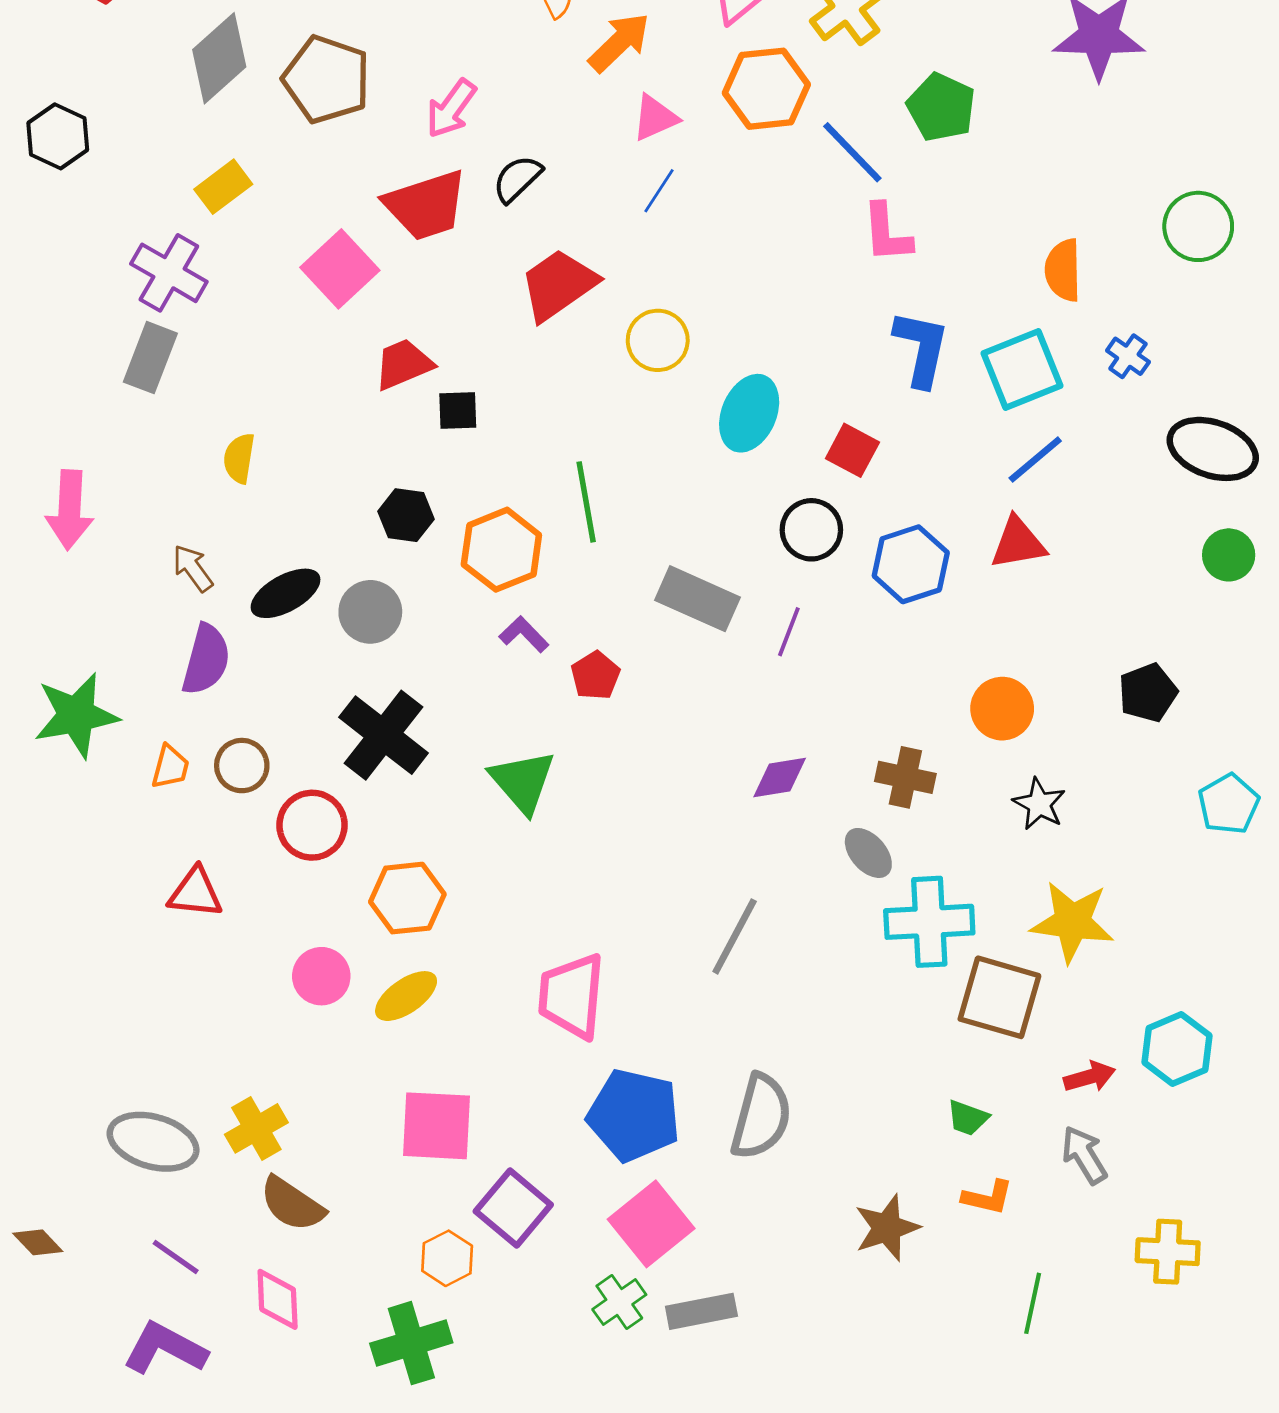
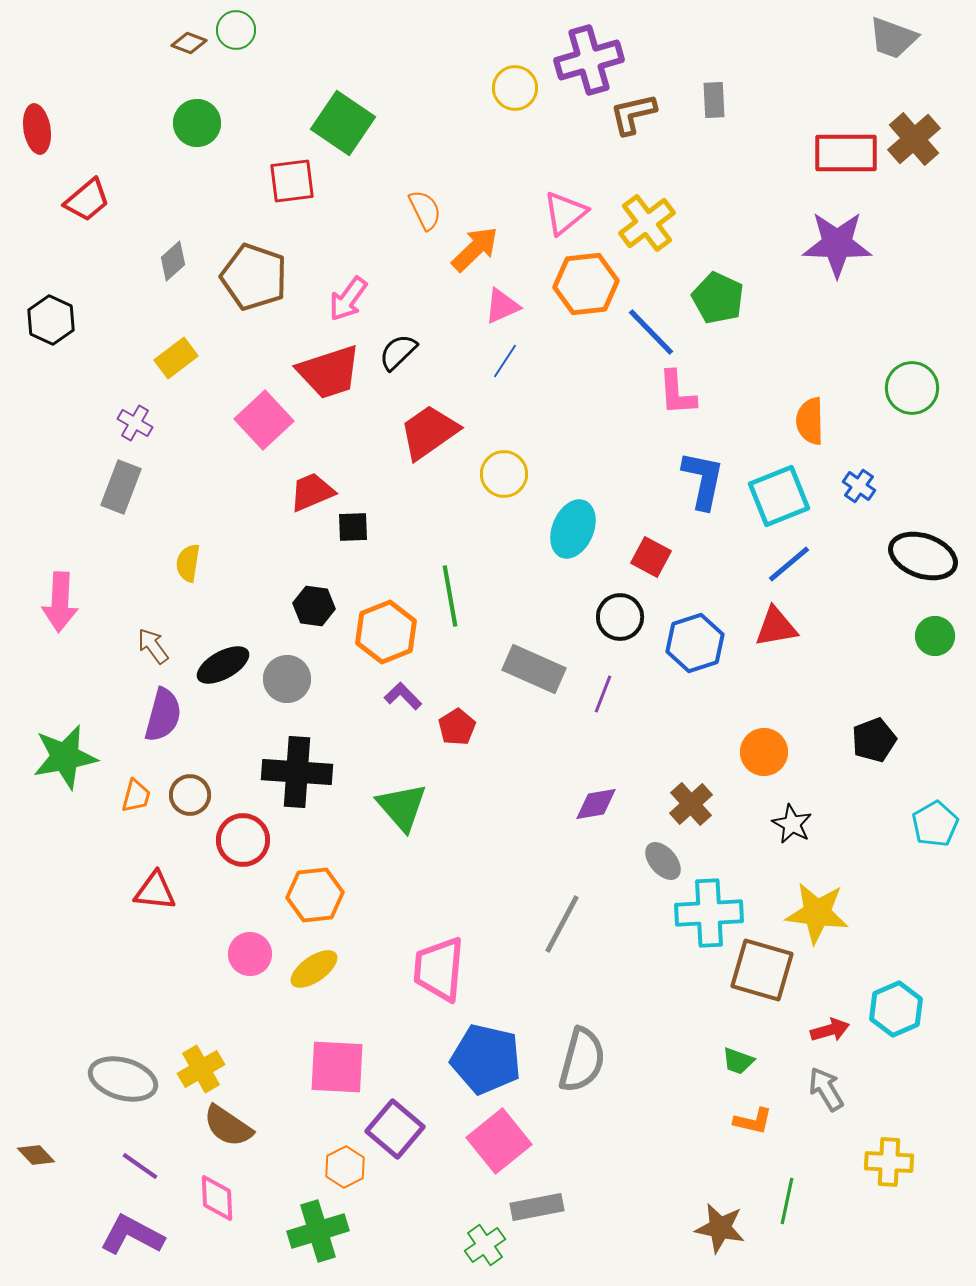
gray diamond: (219, 58) -> (173, 261), size x0.6
purple cross: (169, 273) -> (135, 423), size x0.6
black cross: (384, 735) -> (297, 772), turned -34
brown cross: (905, 777) -> (691, 804), turned 36
brown star: (887, 1228) -> (720, 1228), moved, turned 30
green cross: (619, 1302) -> (485, 1245), moved

